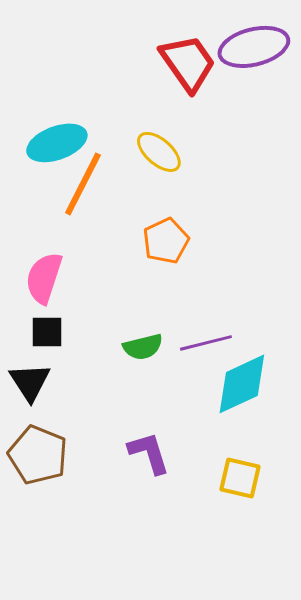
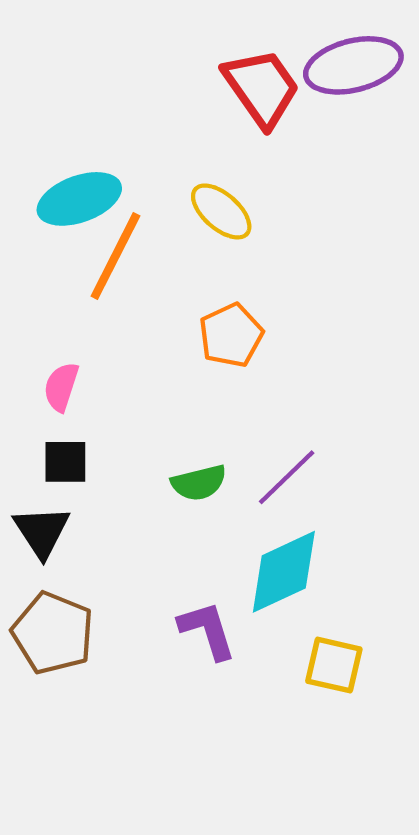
pink semicircle: (44, 278) -> (61, 387), size x0.7
purple line: (206, 343) -> (287, 477), turned -30
cyan diamond: (242, 384) -> (284, 572), moved

